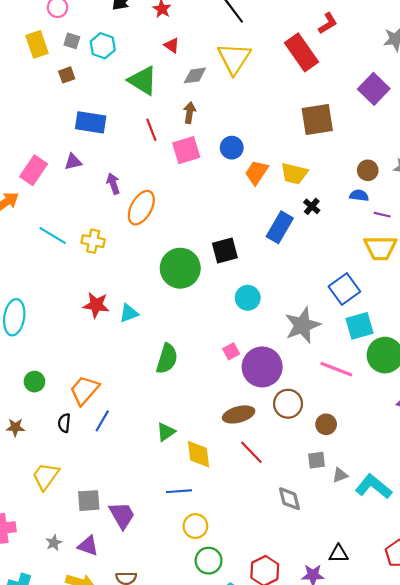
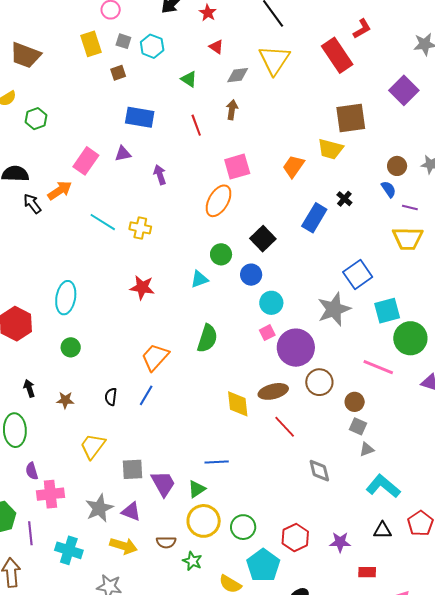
green triangle: (143, 81) -> (189, 79), size x0.6
blue circle: (232, 148) -> (251, 275), moved
pink square: (186, 150) -> (237, 167), moved
yellow trapezoid: (294, 174) -> (330, 149), moved
blue semicircle: (359, 195) -> (389, 189), turned 48
orange ellipse: (141, 208) -> (219, 201), moved
black square: (225, 251) -> (263, 239), turned -30
green circle: (180, 268) -> (221, 254), size x0.6
blue square: (344, 289) -> (358, 275), moved
cyan circle: (248, 298) -> (271, 303), moved
cyan triangle: (129, 313) -> (199, 279), moved
pink line: (336, 369) -> (378, 367), moved
green circle: (34, 382) -> (71, 347), moved
orange trapezoid: (84, 390) -> (155, 357), moved
green triangle: (166, 432) -> (197, 489), moved
yellow diamond: (198, 454) -> (238, 404), moved
gray square: (316, 460) -> (358, 426), moved, turned 30
cyan L-shape: (373, 487) -> (383, 486), moved
yellow circle: (195, 526) -> (204, 521), moved, size x1.4
gray star: (54, 543) -> (99, 508), size x1.8
black triangle: (338, 554) -> (383, 530), moved

